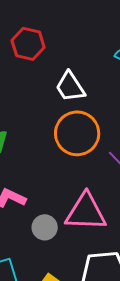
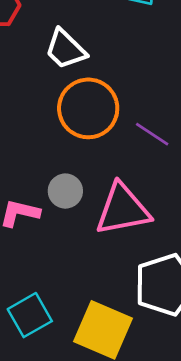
gray circle: (45, 227) -> (65, 191), moved

